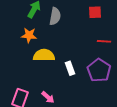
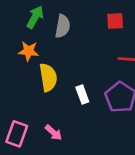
yellow semicircle: (44, 55) -> (48, 77), turned 80

